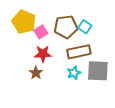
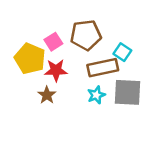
yellow pentagon: (24, 22) -> (30, 59), moved
cyan square: (85, 27) -> (122, 52), moved

